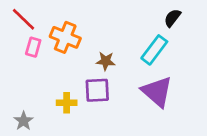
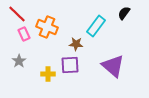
pink rectangle: (33, 47) -> (24, 34), turned -40
cyan rectangle: (154, 50) -> (96, 26), moved
gray star: (23, 121) -> (19, 61), moved

